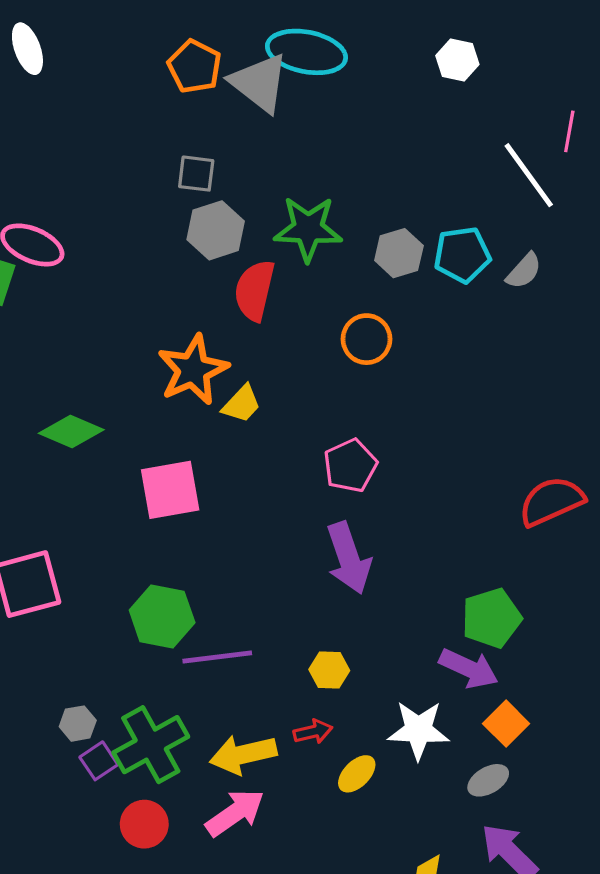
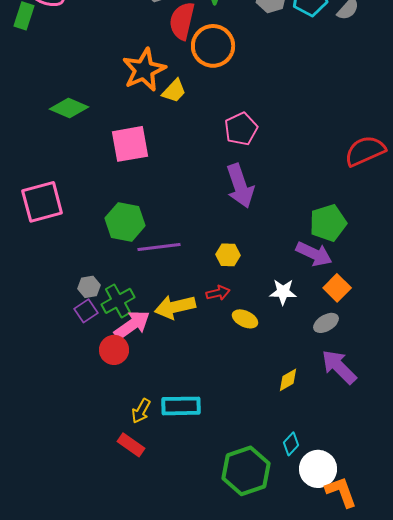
orange circle: (366, 339) -> (213, 46), moved, size x1.4
gray hexagon: (78, 724) -> (89, 287), moved
white star: (418, 730) -> (283, 292), size x0.7
green cross: (151, 745) -> (118, 301), size x0.7
yellow ellipse: (357, 774) -> (245, 319), turned 70
pink arrow: (235, 813) -> (132, 325), moved

